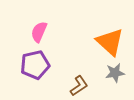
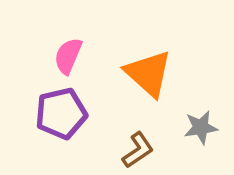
orange triangle: (110, 42) -> (148, 73), moved

